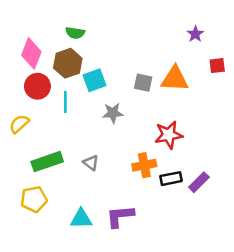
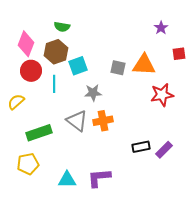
red star: (169, 135) -> (162, 95), moved
gray triangle: (91, 163) -> (77, 121), moved, size x1.6
orange cross: (144, 165) -> (103, 121), moved

